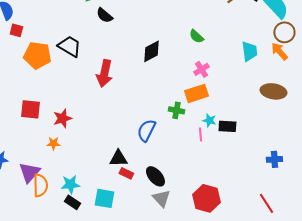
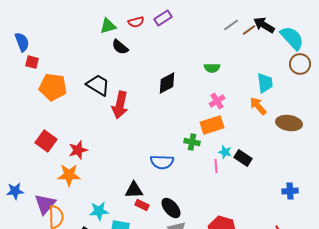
green semicircle: (196, 36) -> (212, 68), turned -42
black trapezoid: (69, 46) -> (98, 85), moved
orange arrow: (279, 51) -> (258, 106), moved
red square: (30, 109) -> (46, 141), turned 30
black rectangle: (227, 126) -> (243, 158), turned 30
blue semicircle: (146, 130) -> (162, 162), turned -115
orange star: (53, 143) -> (69, 175), size x1.6
cyan star: (70, 184) -> (99, 211), moved

